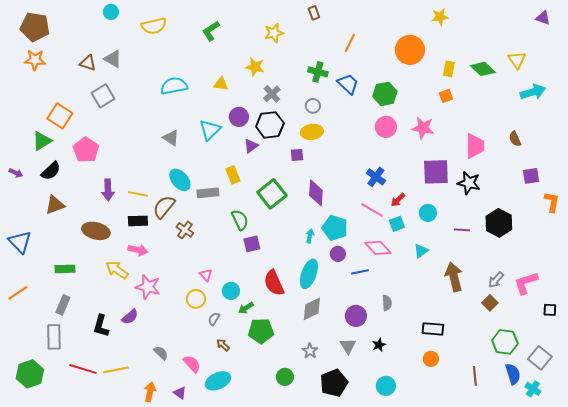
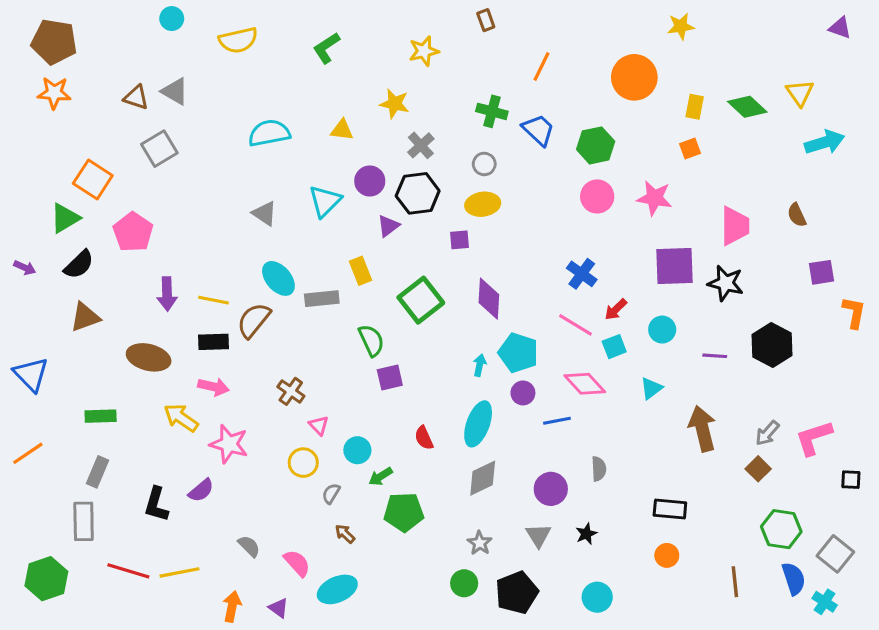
brown cross: (185, 230) -> (291, 391), moved
red semicircle: (274, 283) -> (424, 438), size x0.6
green circle: (285, 377) -> (464, 583), moved

